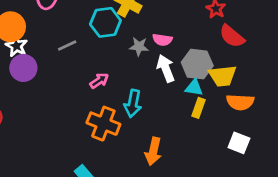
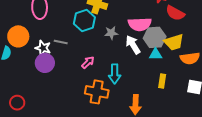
pink semicircle: (162, 40) -> (140, 24), moved, size x1.6
white star: (16, 46) -> (43, 48), moved
gray line: (67, 46) -> (61, 42), turned 48
purple circle: (23, 68) -> (45, 63), moved
yellow rectangle: (198, 108) -> (162, 81), moved

